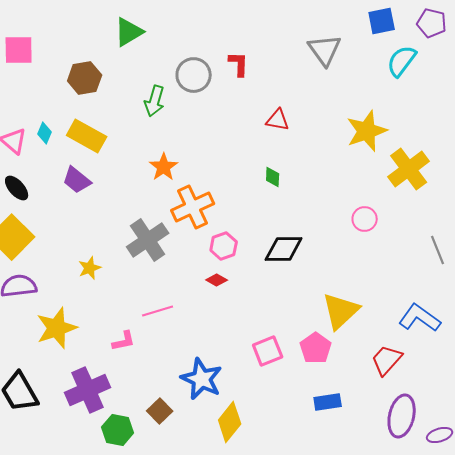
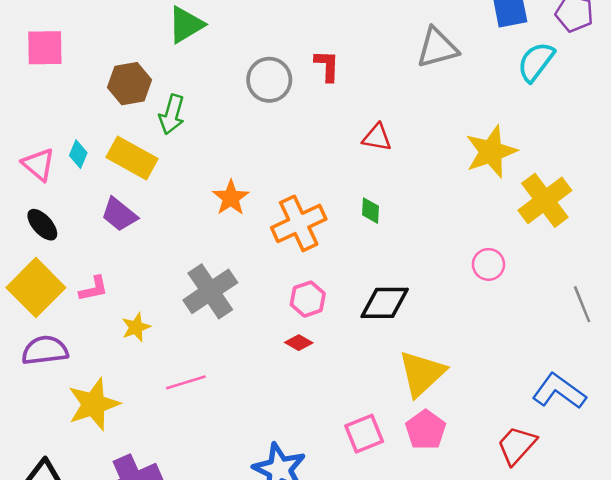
gray triangle: (325, 50) -> (437, 48), turned 51
green arrow: (155, 101) -> (172, 114), moved
orange cross: (193, 207) -> (299, 223), moved
pink line: (158, 311) -> (186, 382), moved
yellow triangle: (341, 311) -> (422, 373), moved
pink L-shape: (124, 341) -> (94, 289), moved

